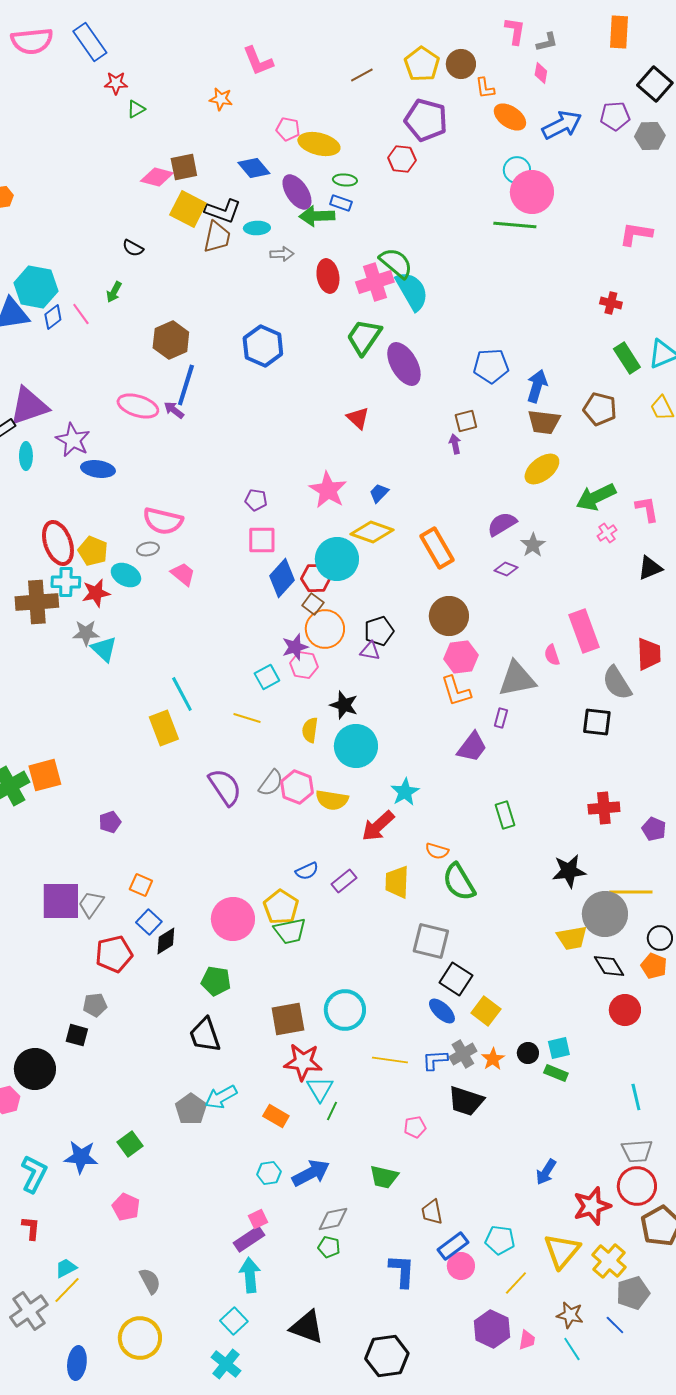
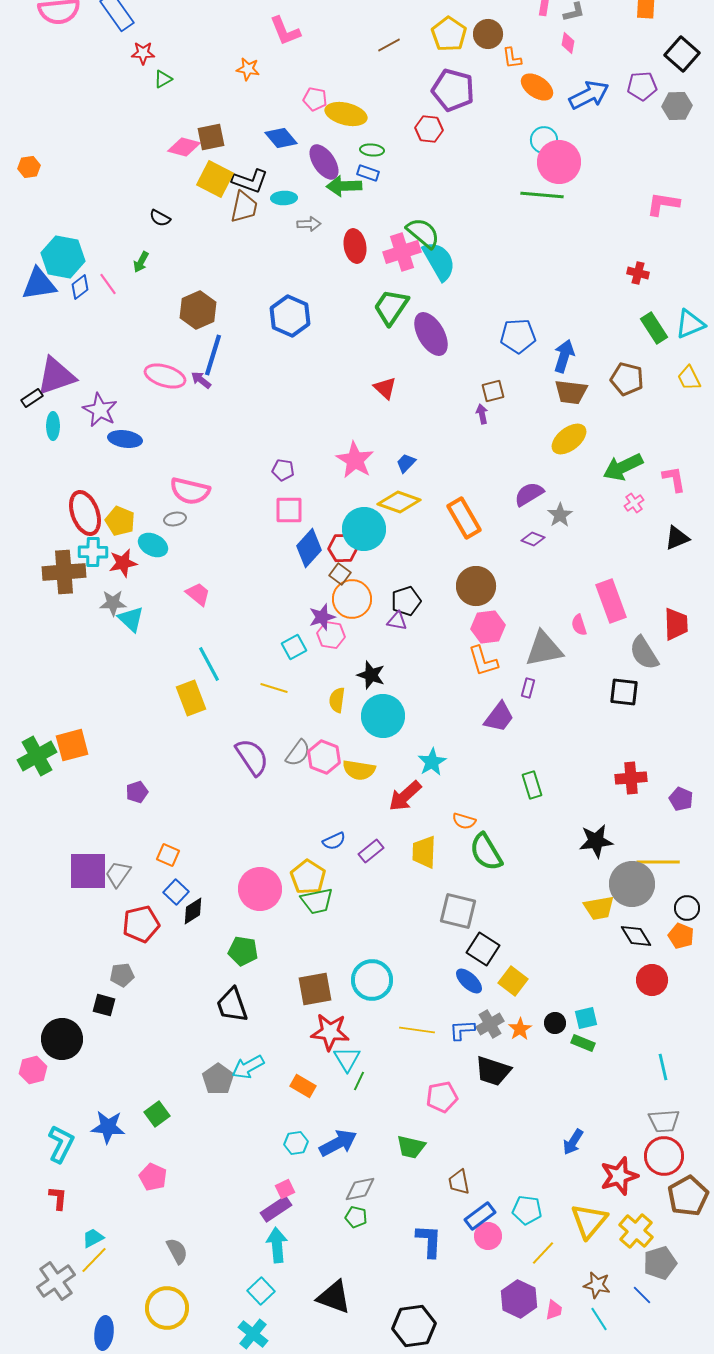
pink trapezoid: (183, 574) -> (198, 594), moved
pink pentagon: (415, 1127) -> (442, 1097), size x1.4

